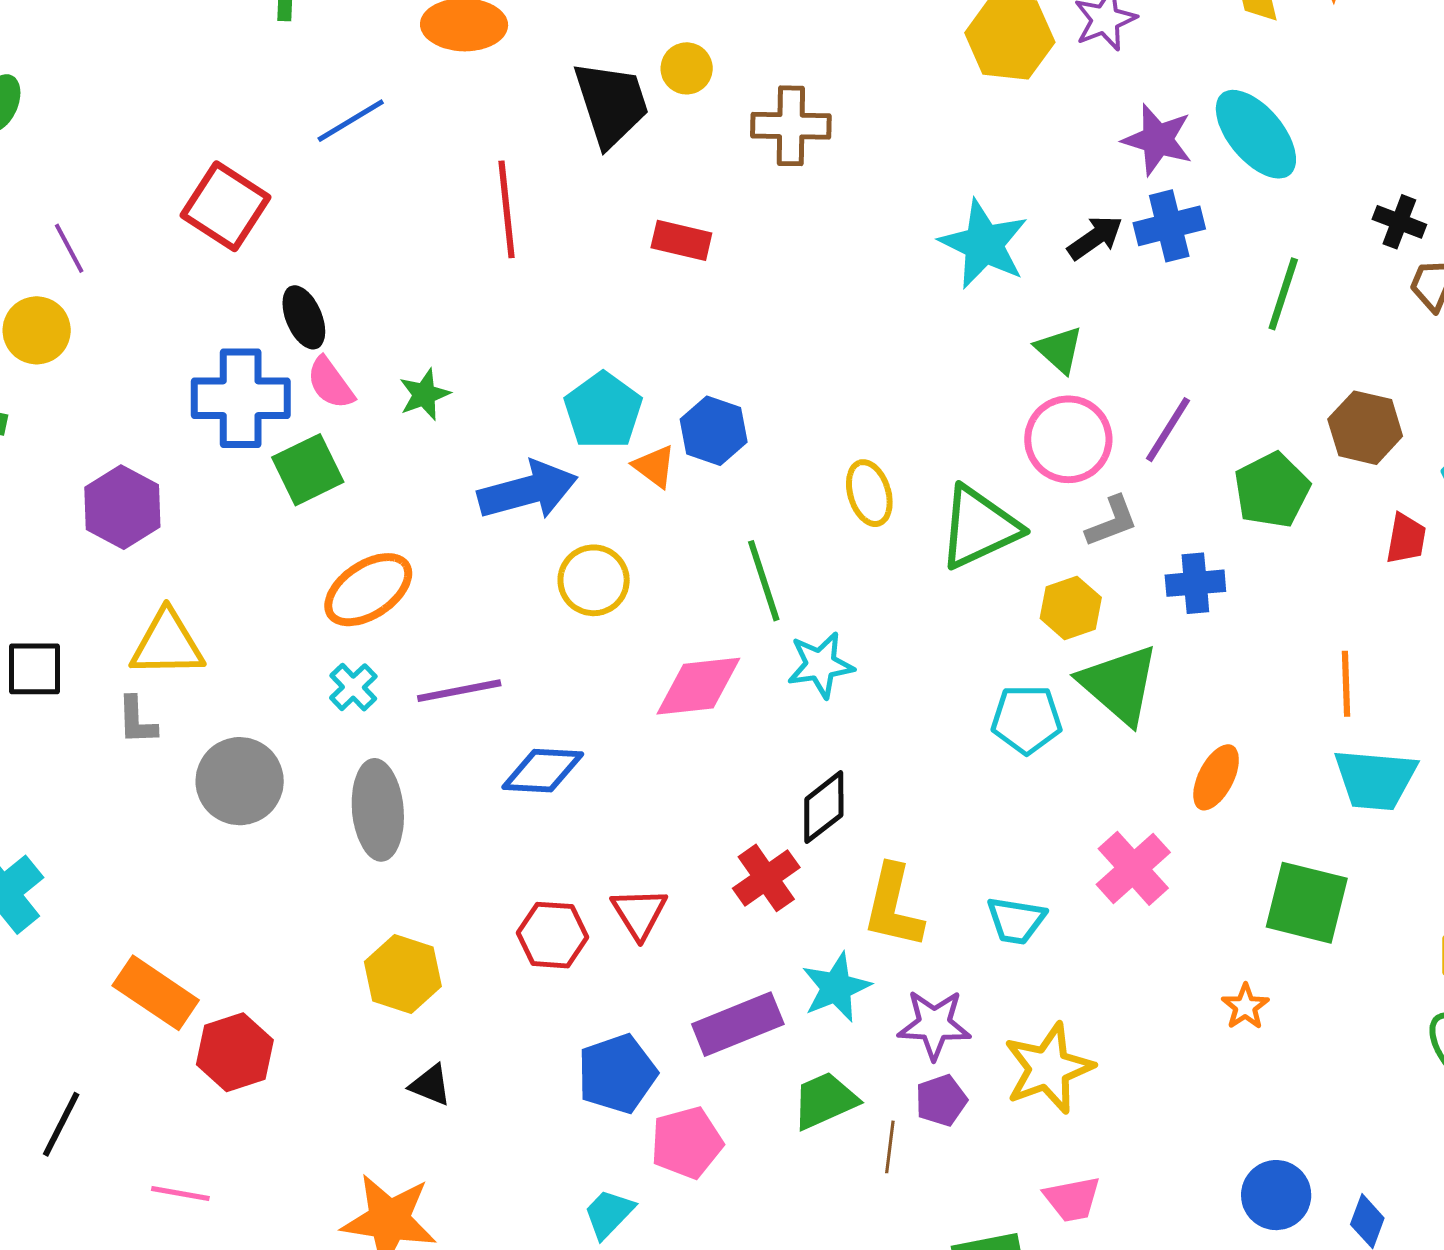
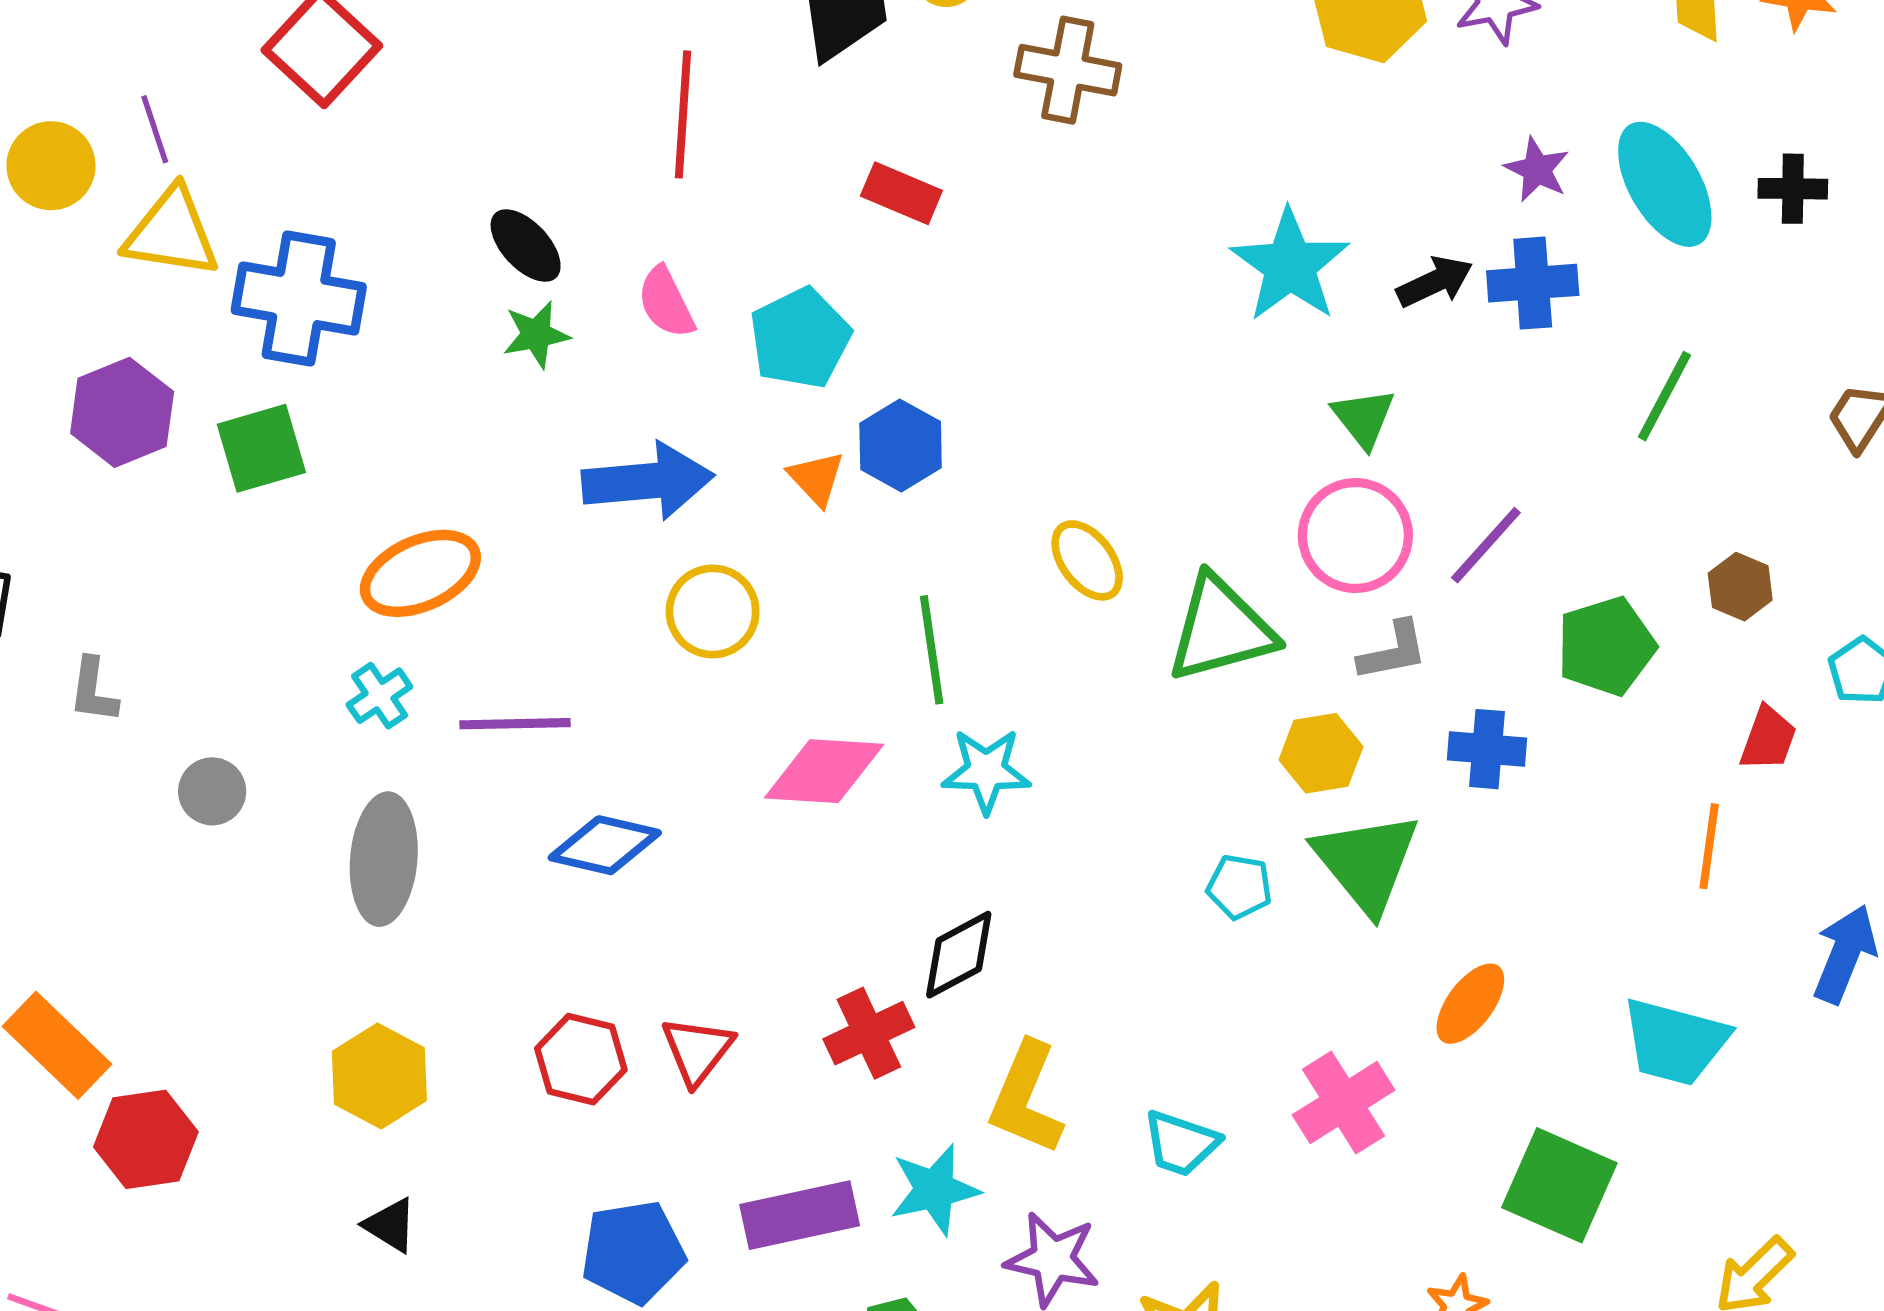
purple star: (1158, 140) -> (1537, 169), size x0.7
black cross: (1399, 222) -> (1793, 189), moved, turned -30
purple line: (69, 248) -> (155, 129), moved
black ellipse: (304, 317) -> (526, 246), moved, turned -30
pink semicircle: (330, 383) -> (666, 302), moved
cyan pentagon: (603, 411) -> (800, 338), moved
brown hexagon: (1365, 428) -> (1740, 587), size x0.7
green square: (308, 470) -> (261, 448), moved
yellow ellipse: (869, 493) -> (1087, 560), turned -30
yellow triangle: (167, 644) -> (172, 233), moved
orange line: (1346, 684) -> (1709, 846), moved
cyan pentagon: (1027, 719) -> (1239, 887), size x0.7
gray circle: (240, 781) -> (212, 791), size x0.6

